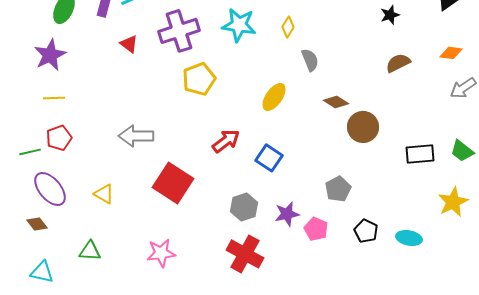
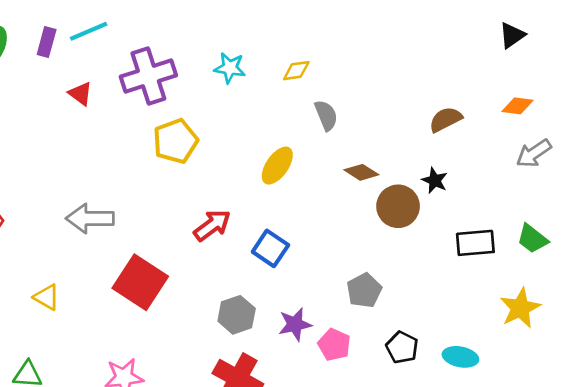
black star: (390, 15) -> (435, 180), moved, turned -30
cyan star: (239, 25) -> (230, 68), size x0.7
yellow diamond: (288, 27) -> (296, 71), turned 50

